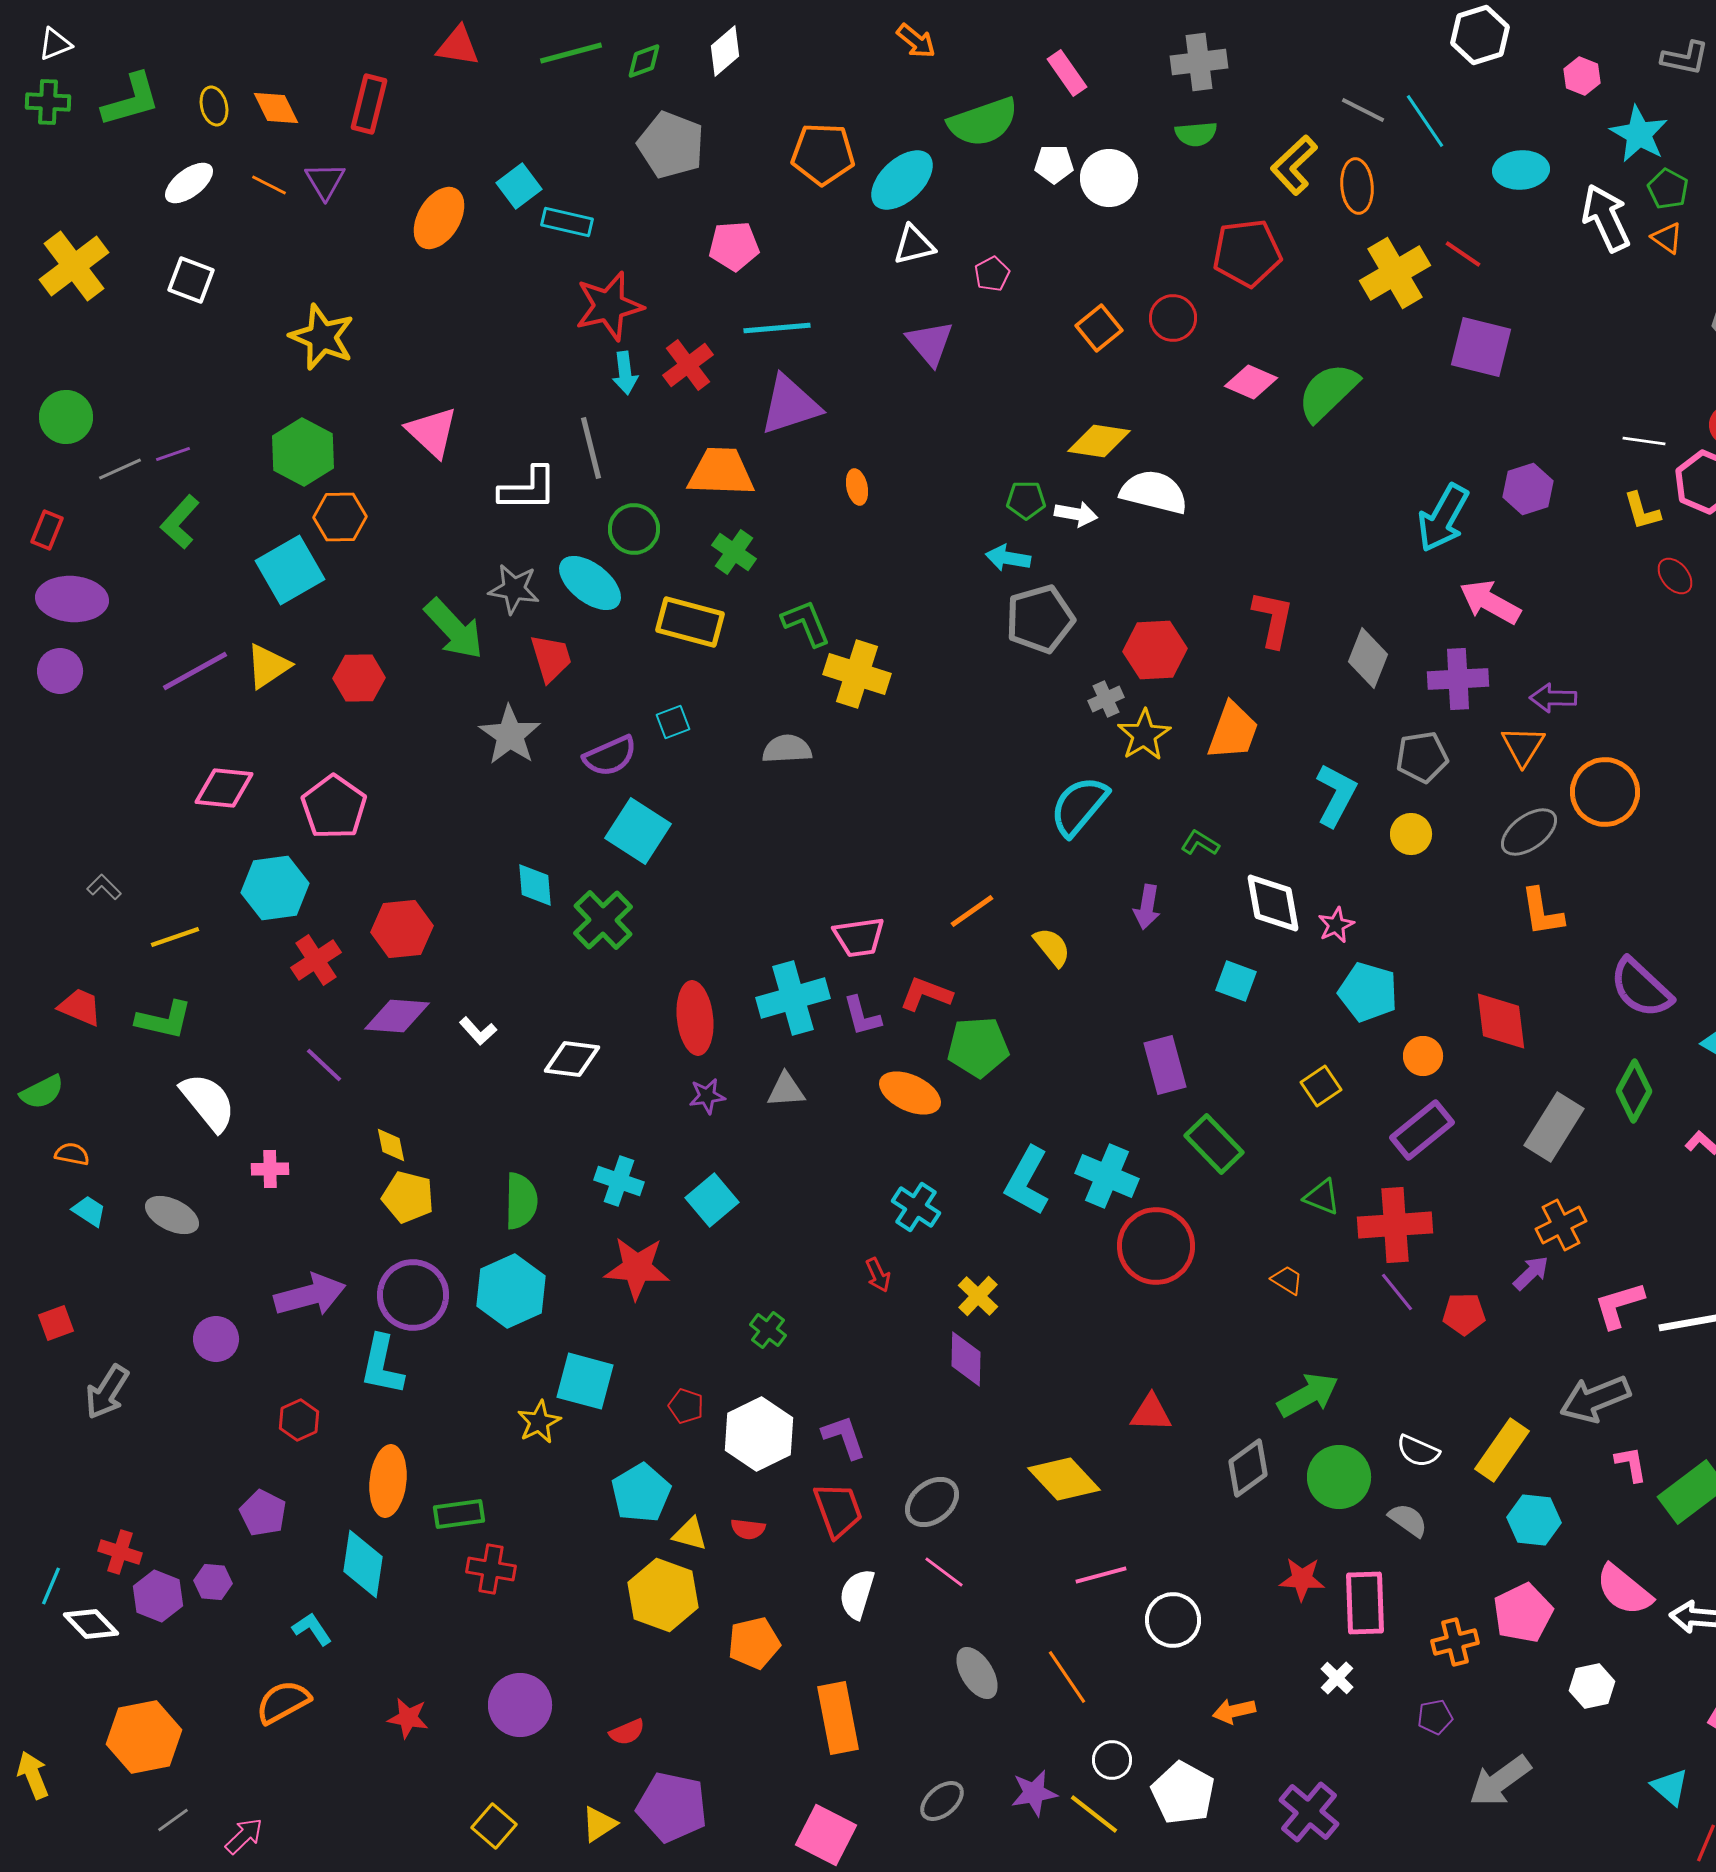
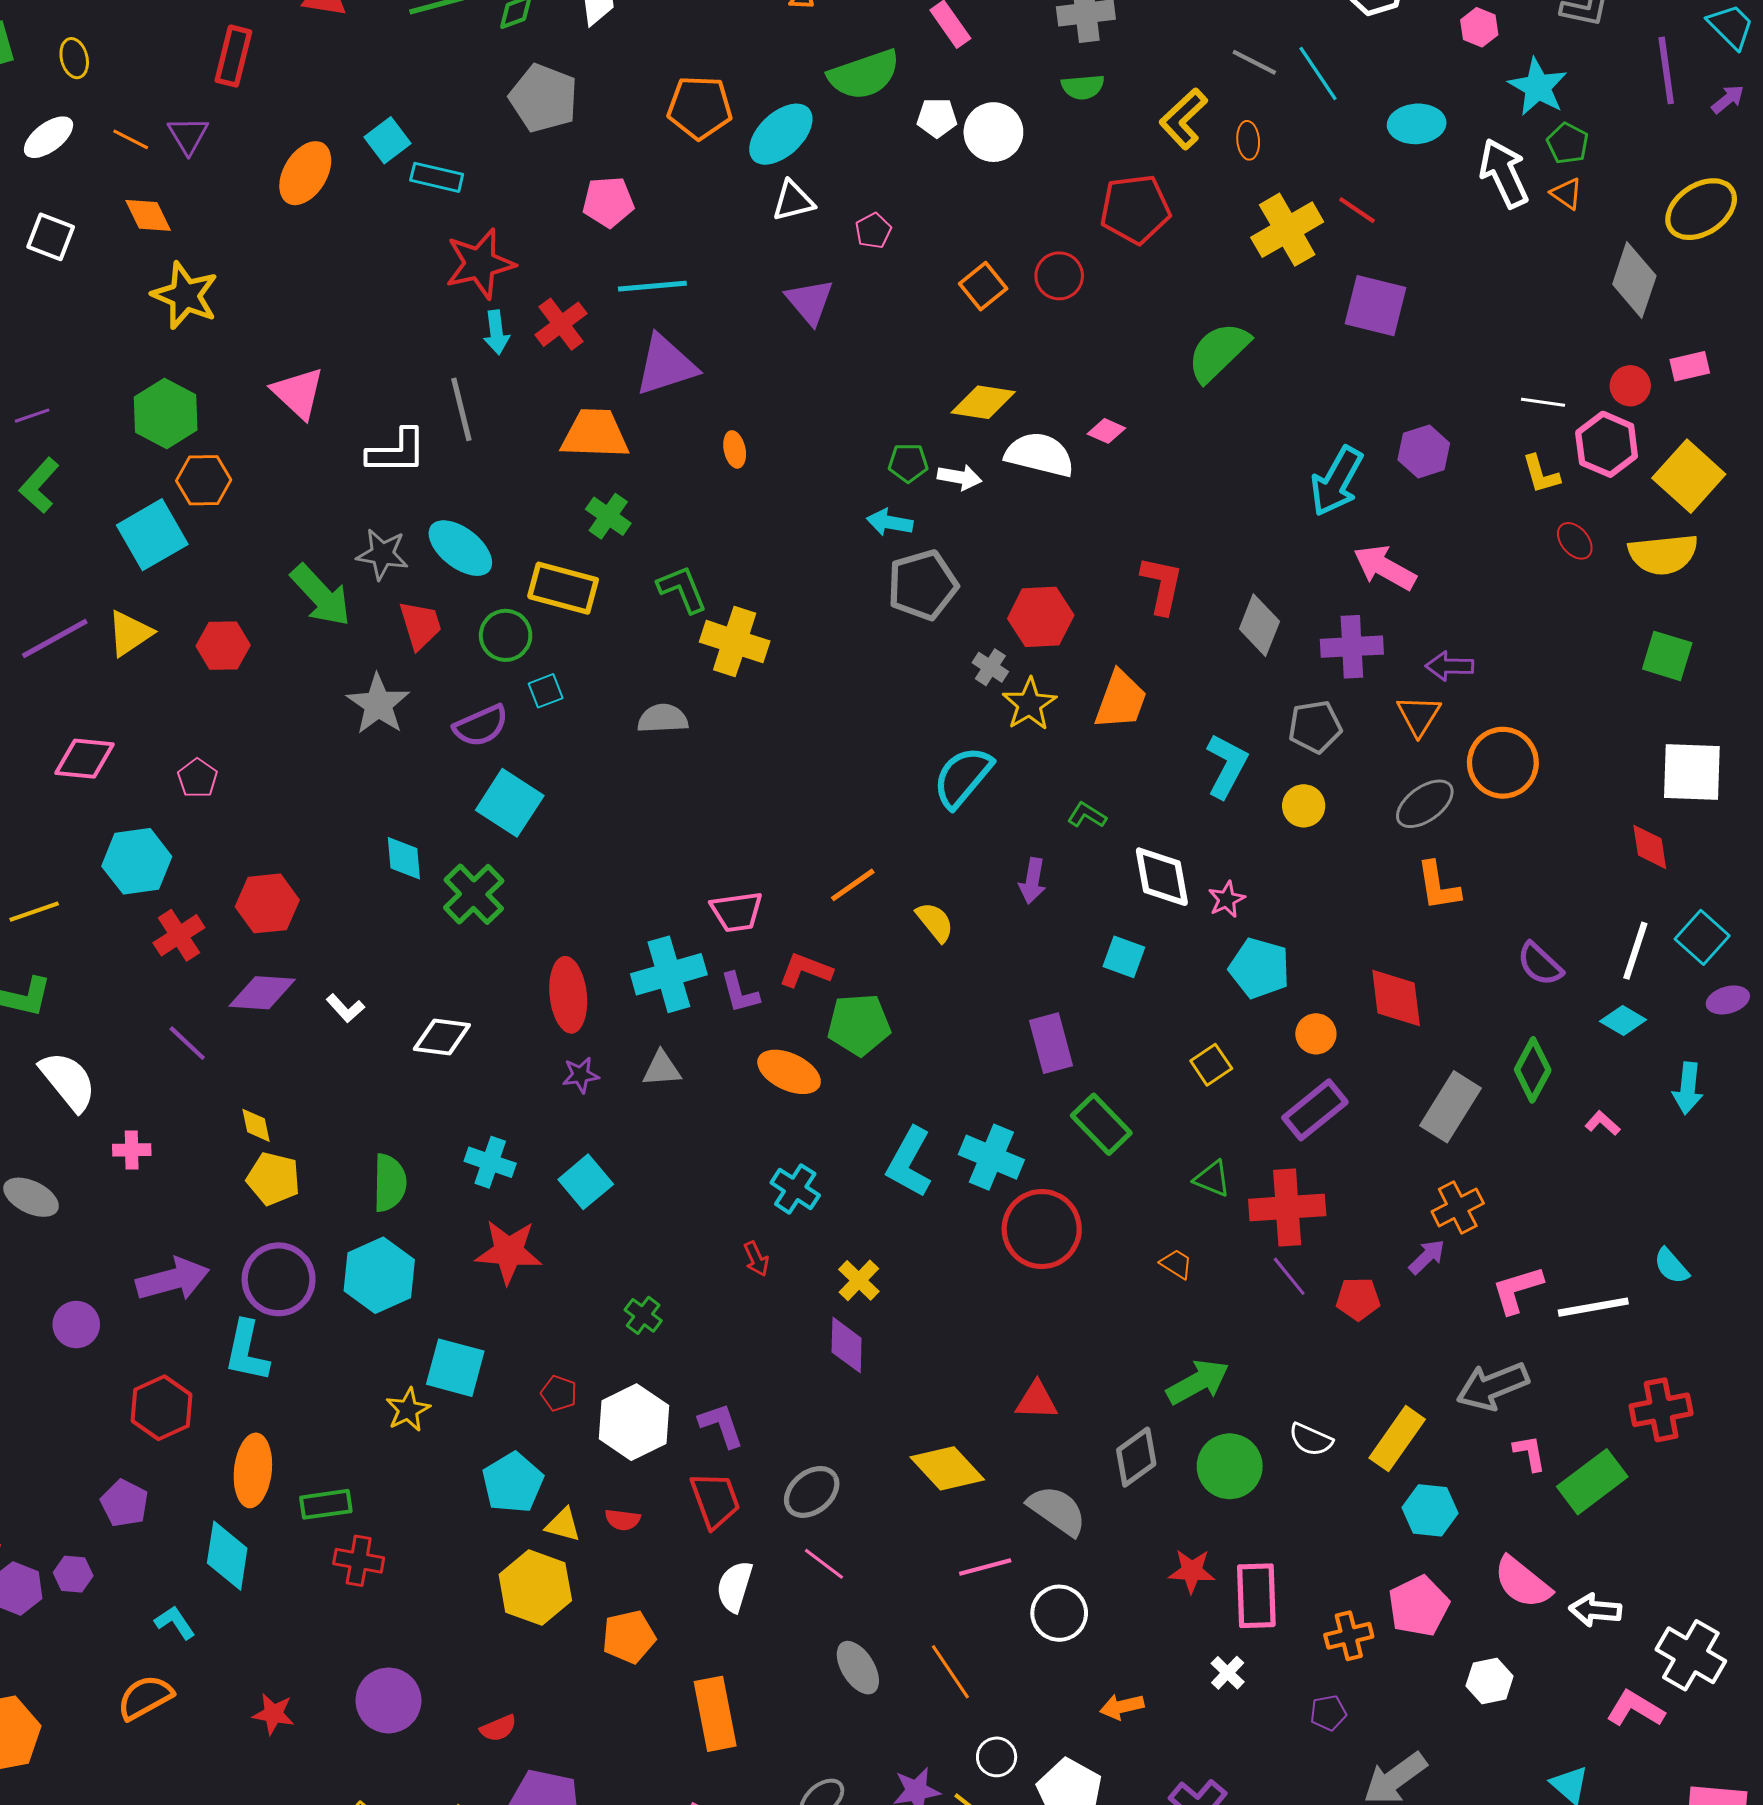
orange diamond: (276, 108) -> (148, 215), moved
orange ellipse: (1357, 186) -> (1248, 140), size x0.7
pink diamond: (1251, 382) -> (1106, 431), moved, size x0.7
green circle: (634, 529) -> (506, 635), moved
gray cross: (1106, 699) -> (990, 667), turned -32
pink pentagon: (334, 807) -> (197, 778), size x0.6
purple semicircle: (1641, 988) -> (1540, 964), size x0.7
red hexagon: (299, 1420) -> (161, 1408), size x1.5
gray semicircle: (1408, 1520) -> (1057, 1510), moved, size x1.5

